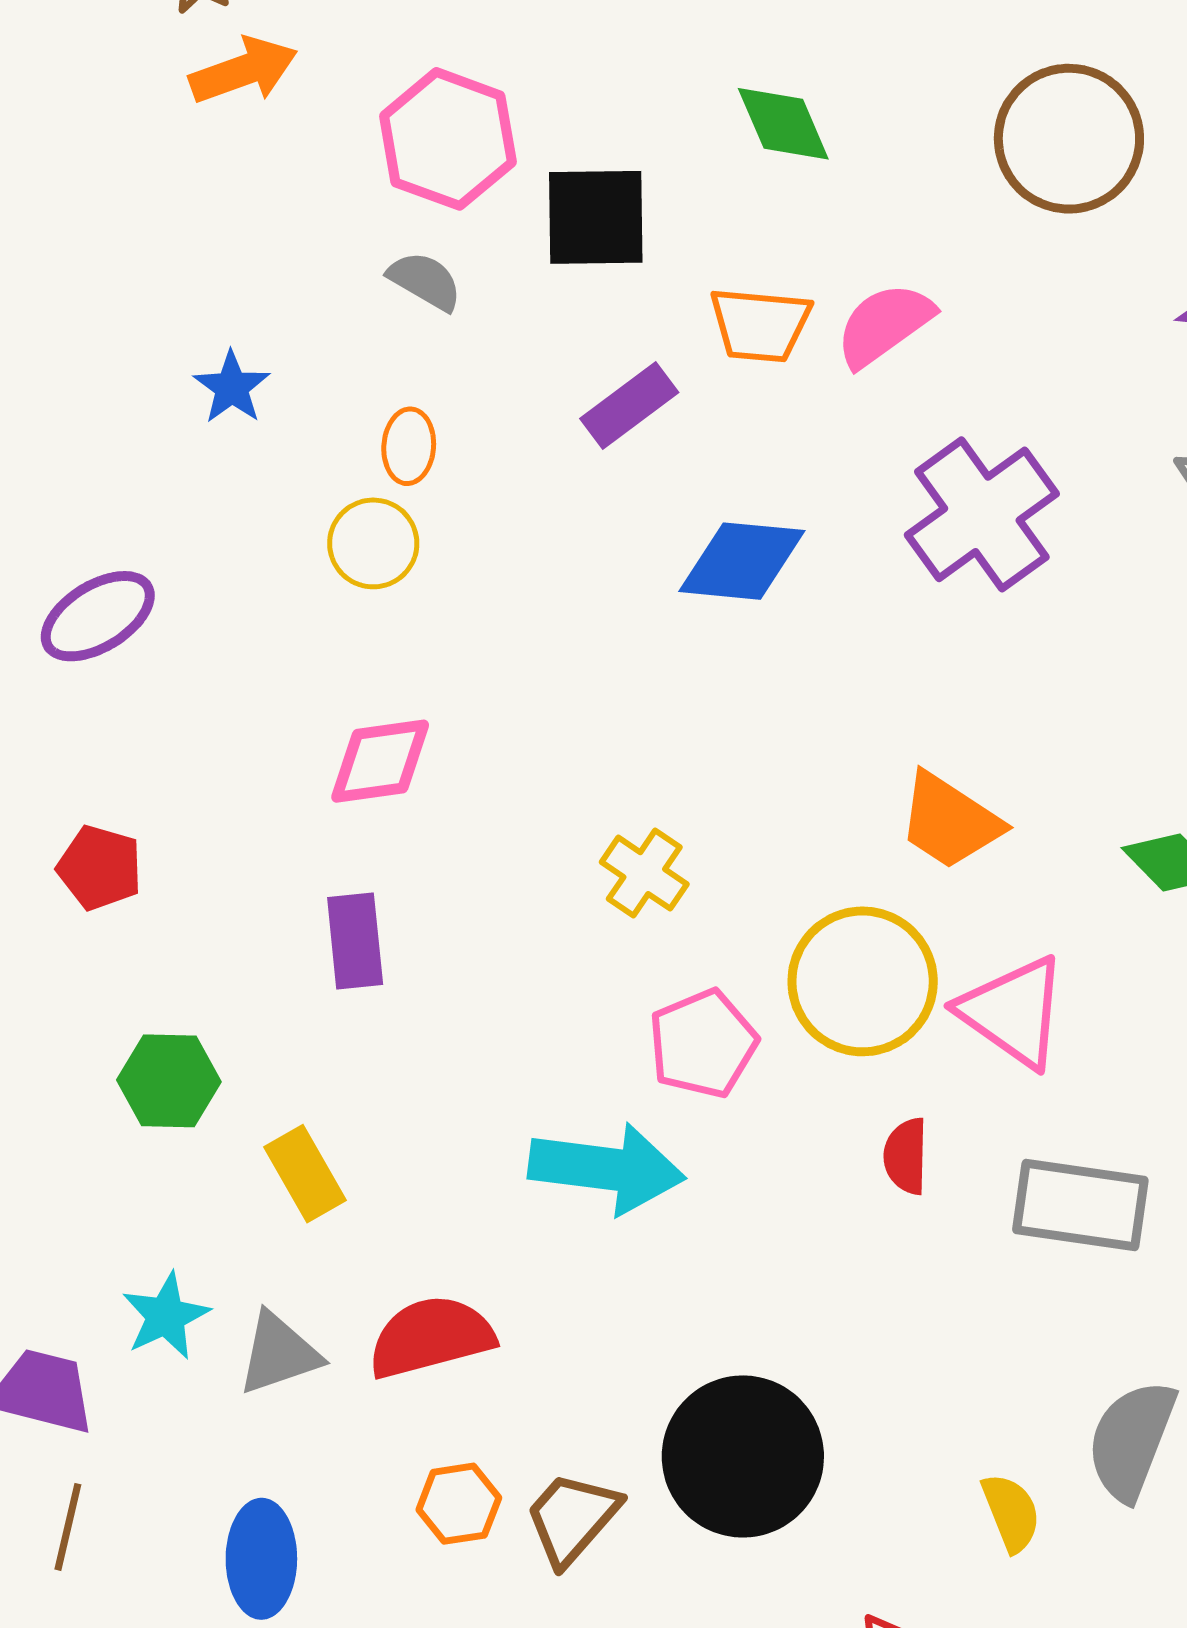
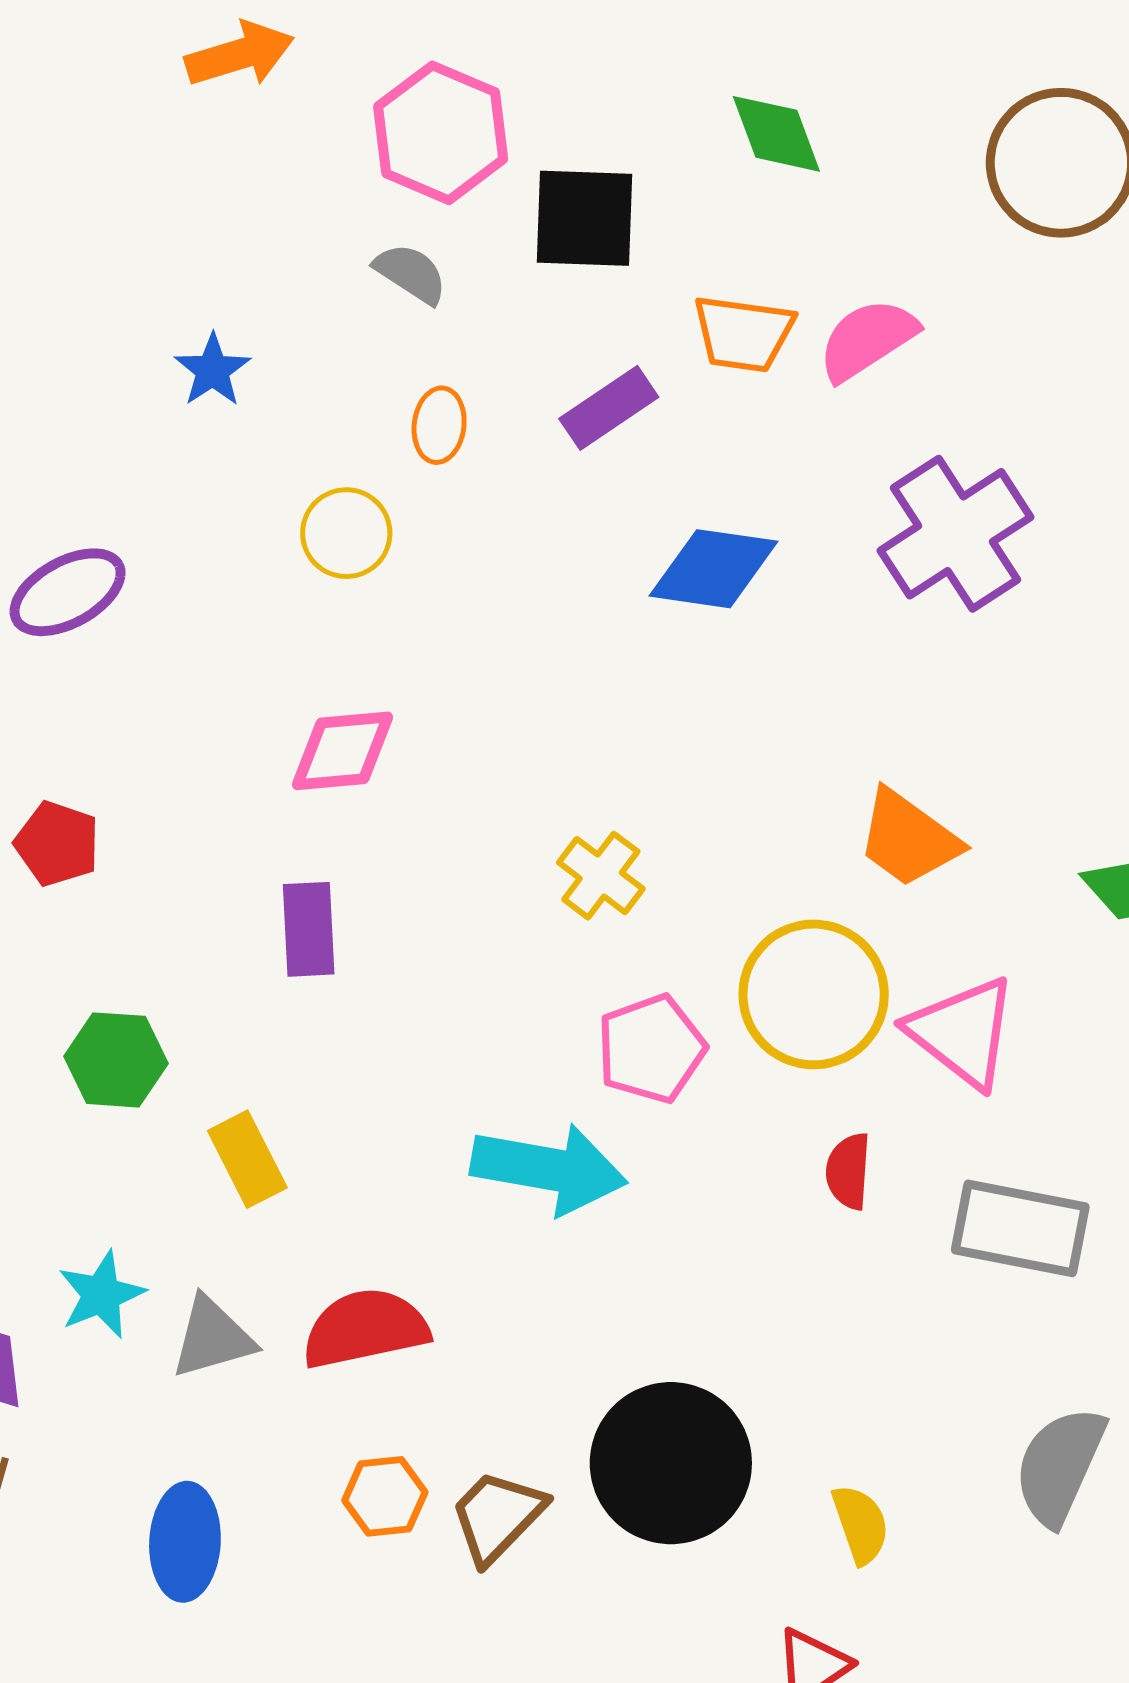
orange ellipse: (409, 446) -> (439, 425), moved
yellow semicircle: (1011, 1513) -> (860, 1524), moved

